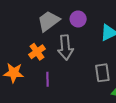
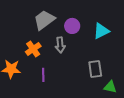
purple circle: (78, 19) -> (72, 26), moved
gray arrow: (65, 47) -> (60, 45), size x0.7

